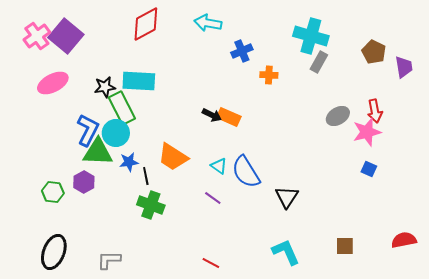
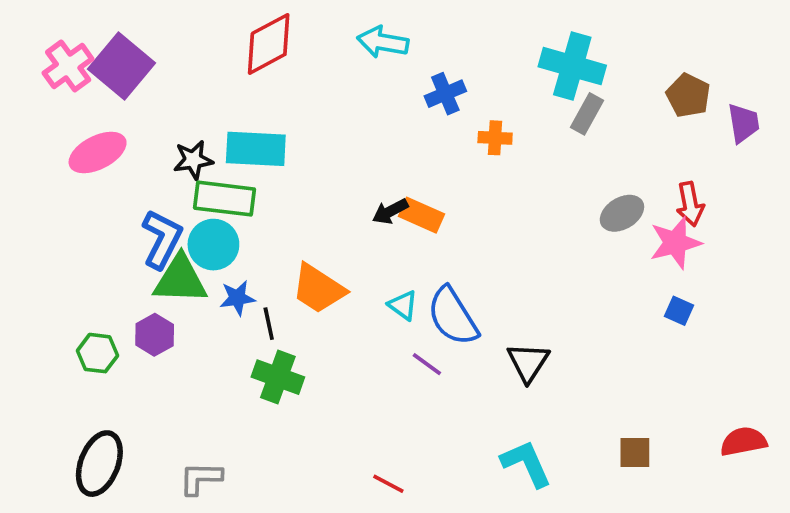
green rectangle: (122, 108) -> (225, 199), turned -56
black arrow: (212, 115) -> (390, 211), turned 126
purple line: (213, 198) -> (427, 364), moved

